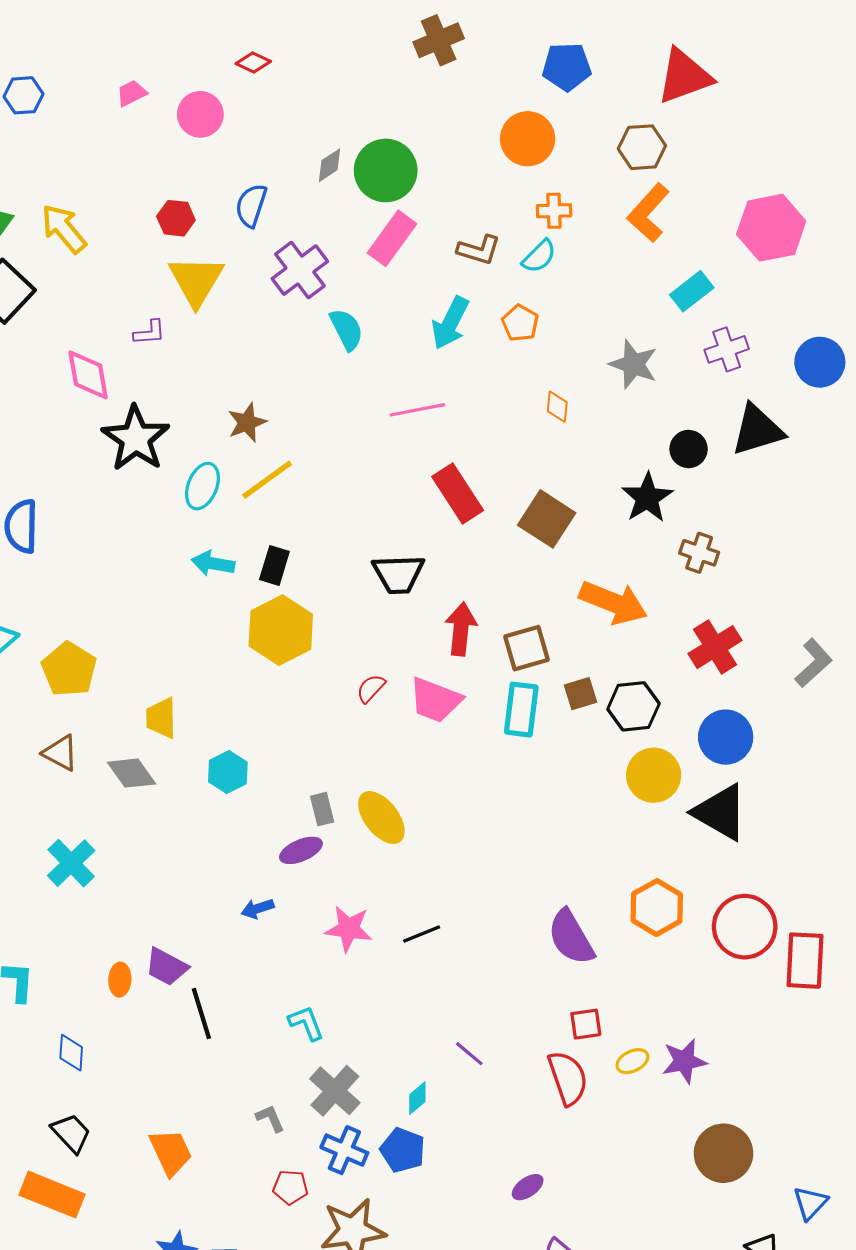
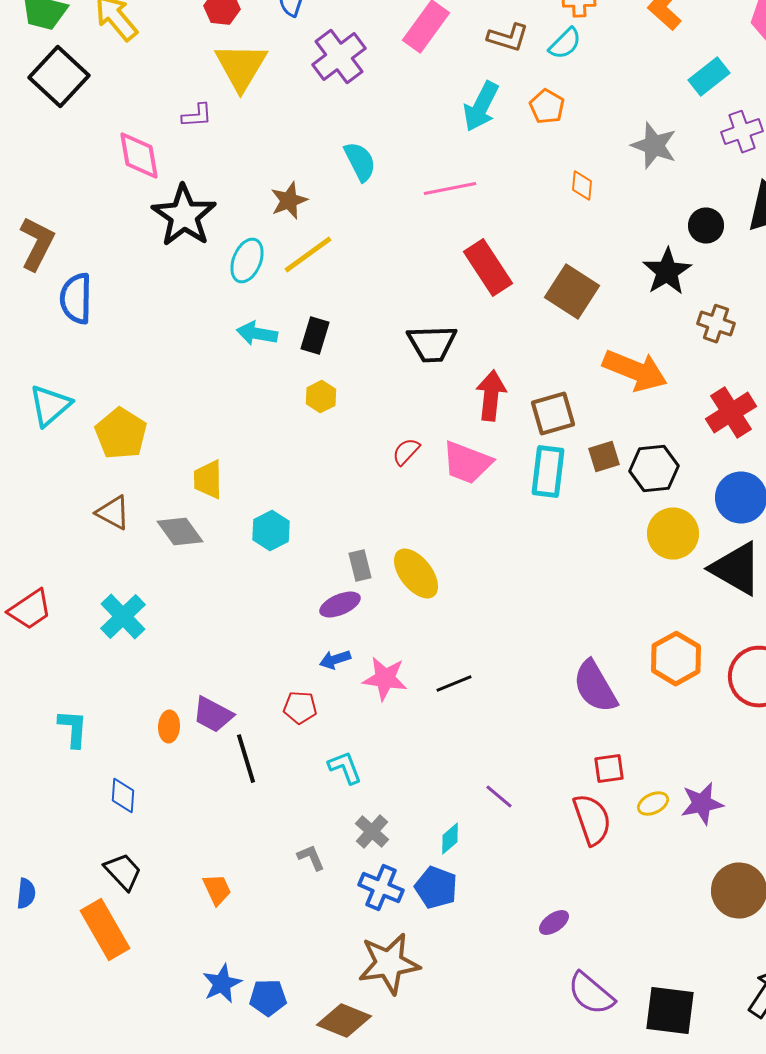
cyan semicircle: (346, 329) -> (360, 162), moved
yellow hexagon: (281, 630) -> (321, 397), size x0.5
blue arrow: (258, 909) -> (335, 660), moved
gray cross: (335, 1091) -> (372, 832), size x0.7
orange trapezoid: (171, 1152) -> (217, 890), size x0.7
red pentagon: (290, 1187) -> (300, 708), moved
orange rectangle: (52, 1195) -> (105, 930), turned 38

